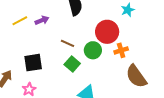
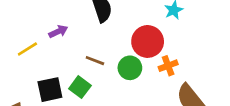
yellow line: (20, 21) -> (27, 49), moved
green square: (72, 64) -> (80, 87), moved

